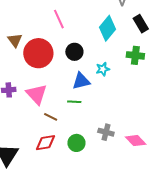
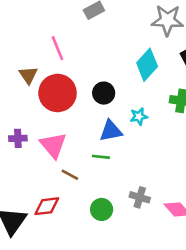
pink line: (59, 19) -> (57, 48), moved
red diamond: (45, 143) -> (47, 206), moved

